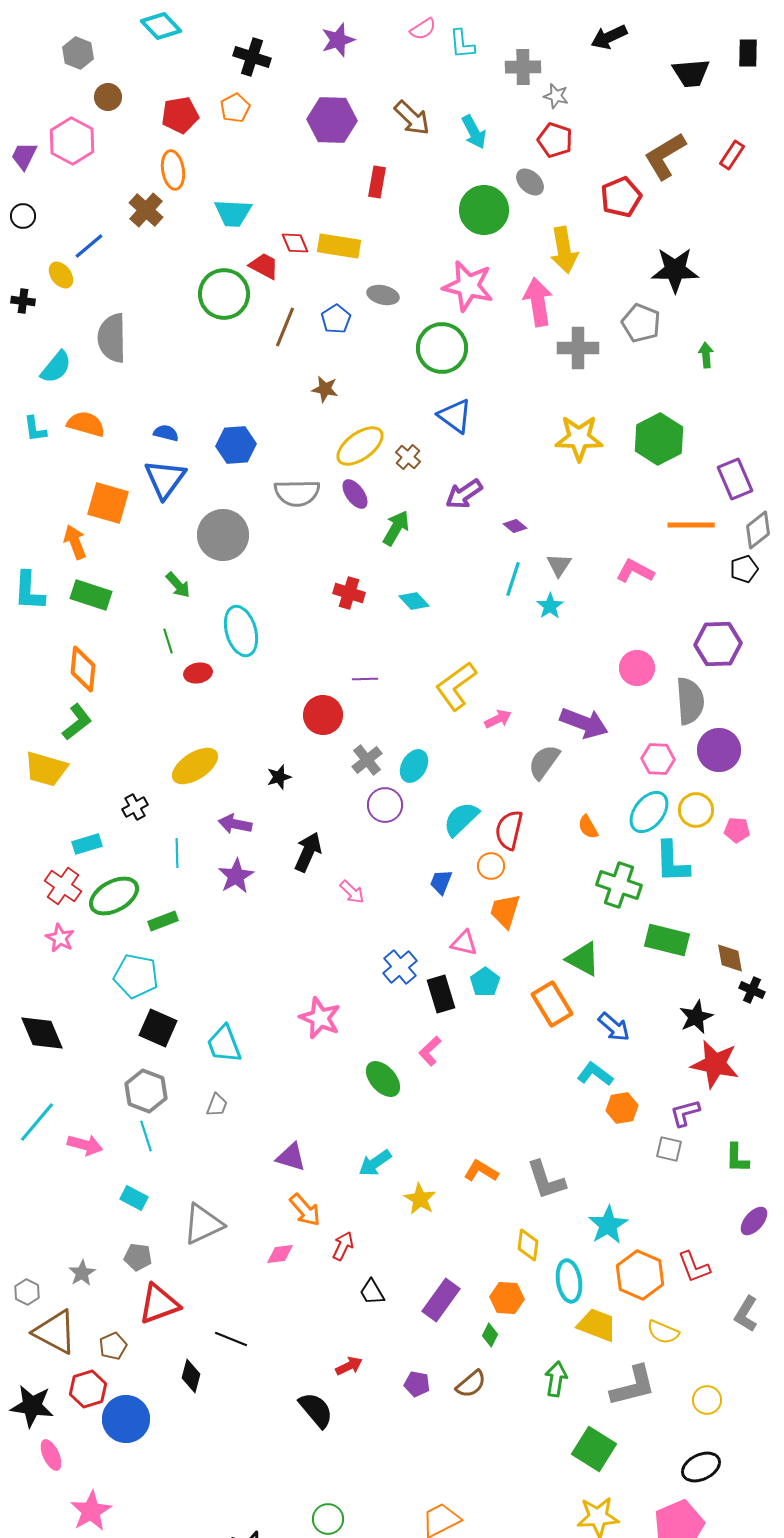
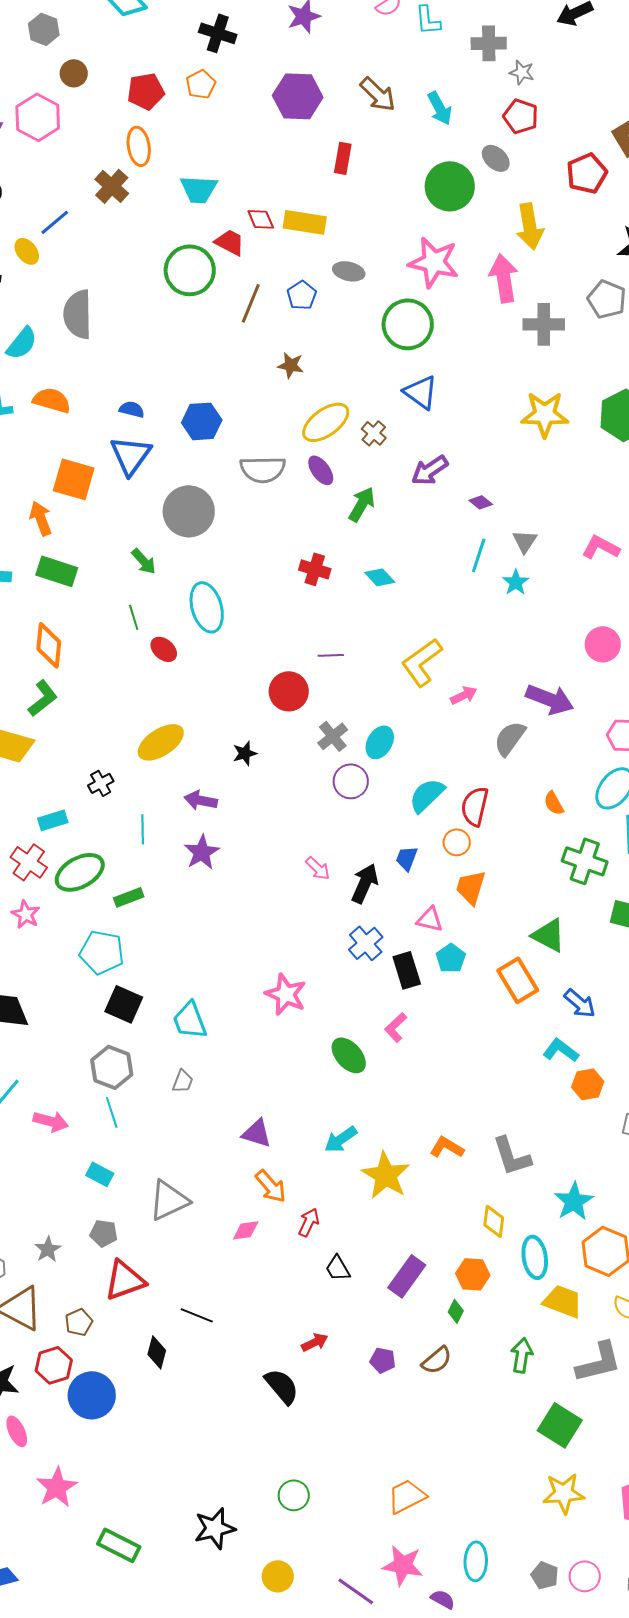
red ellipse: (198, 673) -> (164, 649), turned 52
black arrow: (308, 852) -> (365, 883), moved
yellow star: (420, 1199) -> (386, 1175), size x1.5

